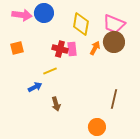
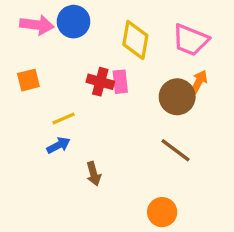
brown circle: (114, 42) -> (177, 97), moved
orange arrow: (95, 48) -> (199, 82), moved
yellow line: (50, 71) -> (64, 119), moved
brown line: (114, 99) -> (175, 150), moved, turned -66

